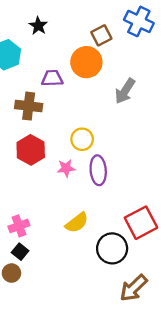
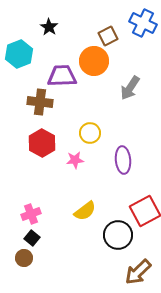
purple trapezoid: (52, 78) -> (62, 76), size x1.4
purple ellipse: (98, 170) -> (123, 160), moved

